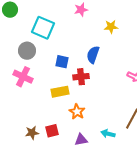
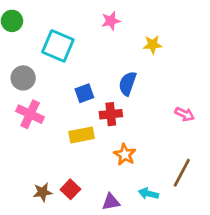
gray circle: (27, 51) -> (23, 78), moved
blue square: (62, 62) -> (84, 93), turned -32
orange star: (77, 112) -> (125, 155), moved
red square: (52, 131) -> (70, 189), turned -32

